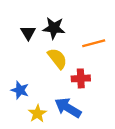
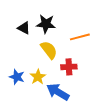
black triangle: (28, 33) -> (24, 28), turned -32
yellow star: (37, 114) -> (38, 77), moved

